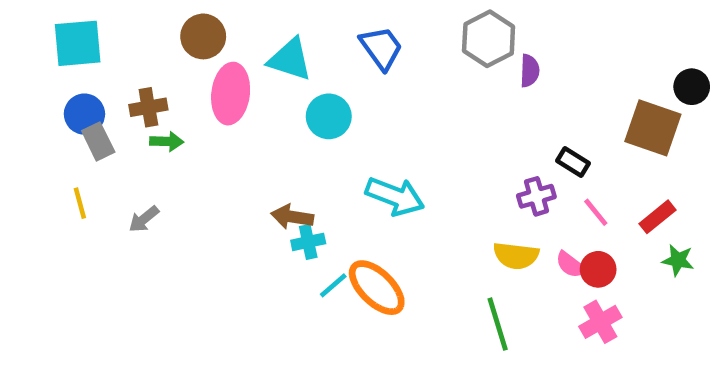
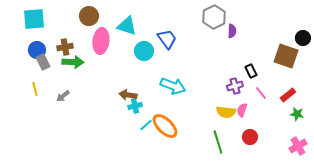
blue trapezoid: (381, 48) -> (167, 39), moved
green arrow: (167, 141) -> (73, 62), size x1.5
black rectangle: (573, 162) -> (251, 71), turned 32
pink semicircle: (571, 265) -> (242, 110), moved, turned 72
red circle: (598, 269) -> (250, 137), moved
pink cross: (600, 322) -> (298, 146), moved

